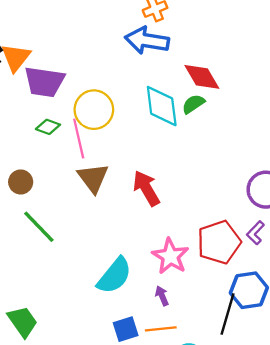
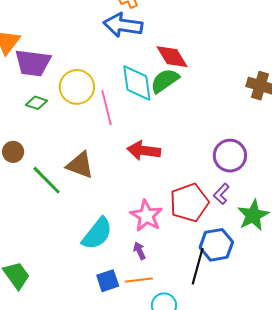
green semicircle: (193, 104) -> (165, 81), size x1.4
pink line: (79, 138) -> (107, 108), moved
brown triangle: (93, 178) -> (80, 165), moved, turned -32
red arrow: (146, 188) -> (144, 151), moved, turned -52
green line: (39, 227) -> (47, 180), moved

